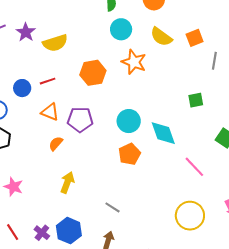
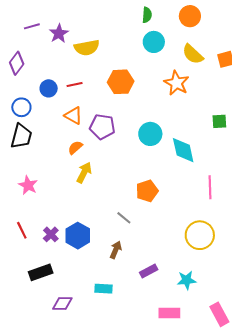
orange star: (134, 62) -> (177, 83), moved
orange pentagon: (129, 154) -> (147, 191), moved
pink line: (194, 167) -> (210, 187), turned 35
yellow arrow: (67, 182) -> (84, 173), moved

